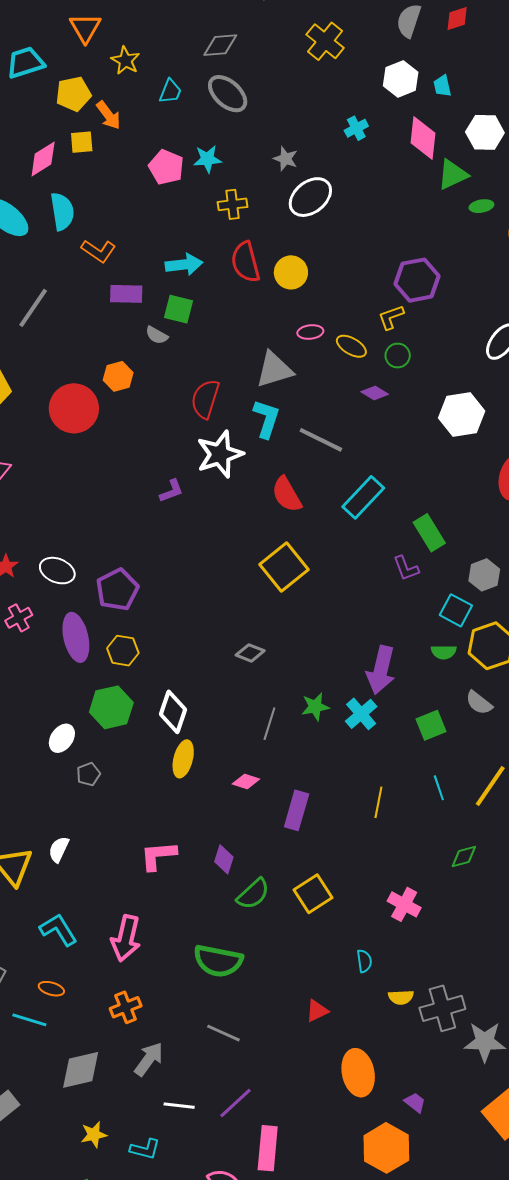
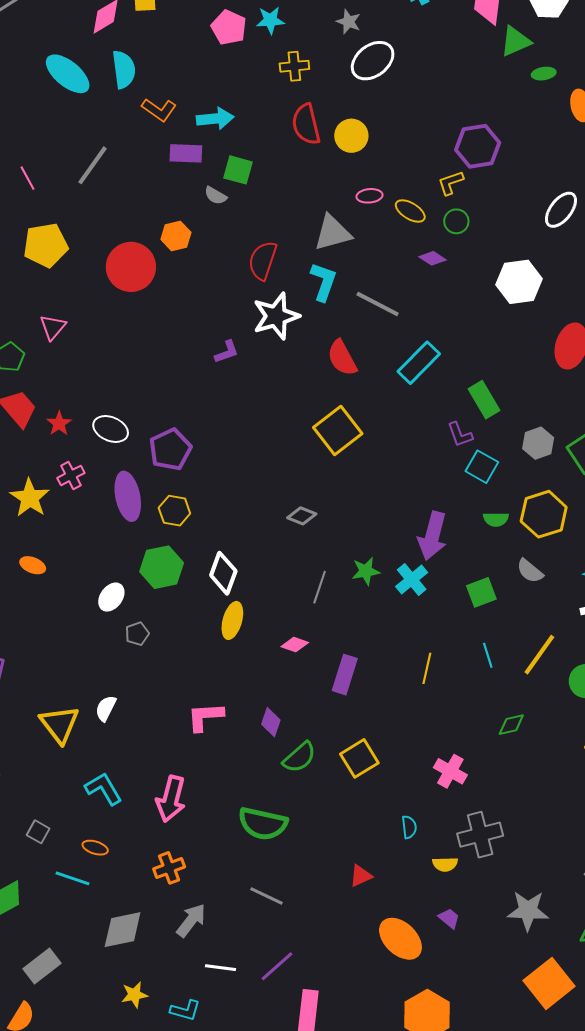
cyan arrow: (184, 265) -> (215, 119), moved
cyan square: (456, 610) -> (482, 467), moved
gray cross: (442, 1008) -> (480, 835), moved
orange ellipse: (358, 1073) -> (400, 939), turned -36
purple trapezoid: (415, 1102) -> (449, 918), moved

